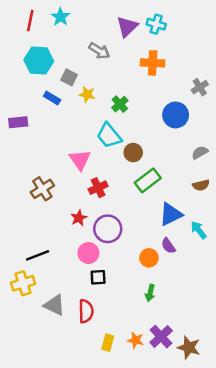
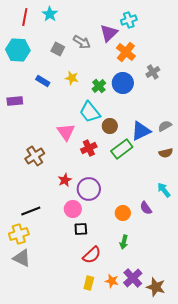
cyan cross: (156, 24) -> (129, 20), turned -35
purple triangle: (127, 27) -> (109, 33), moved
cyan hexagon: (39, 60) -> (18, 50), moved
orange cross: (153, 63) -> (126, 52), turned 36
gray square: (69, 77) -> (58, 49), moved
gray cross: (200, 87) -> (153, 72), moved
blue circle: (176, 115) -> (123, 83), moved
red cross: (98, 188) -> (89, 148), moved
blue triangle: (171, 214) -> (141, 131), moved
purple semicircle: (168, 246) -> (146, 208), moved
gray triangle: (54, 305) -> (22, 258), moved
red semicircle: (86, 311) -> (92, 255), moved, turned 48

